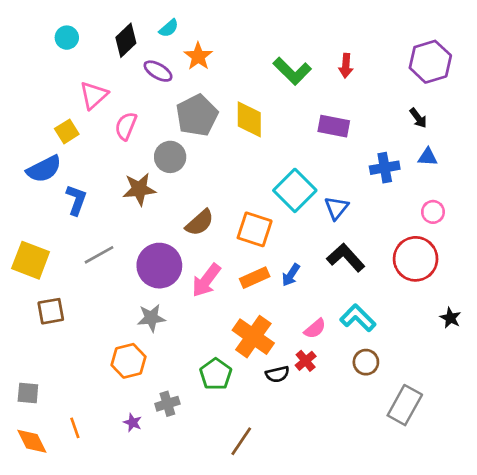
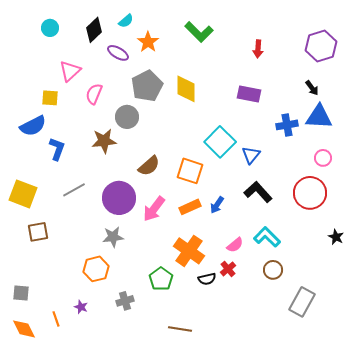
green L-shape: (292, 71) -> (199, 32), moved
yellow square: (67, 131) -> (50, 98), turned 36
blue triangle: (428, 157) -> (319, 117), size x1.8
purple star: (133, 423) -> (81, 307), moved
brown line: (241, 441) -> (180, 329), turned 65

